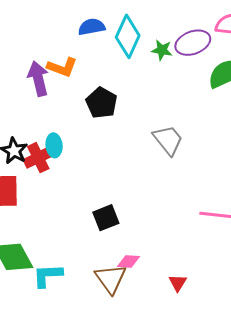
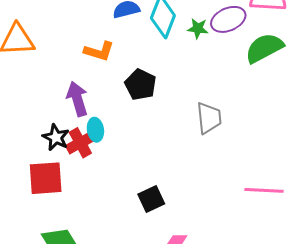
purple arrow: (38, 79) -> (77, 99), moved
gray trapezoid: (168, 140) -> (209, 118), turned 36

